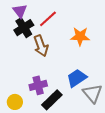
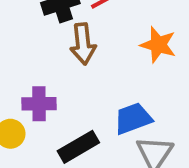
purple cross: (38, 85) -> (39, 104), moved

